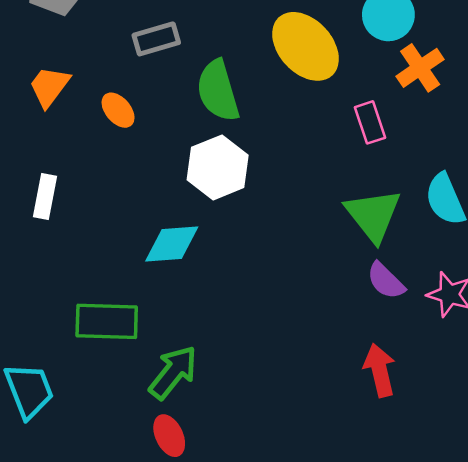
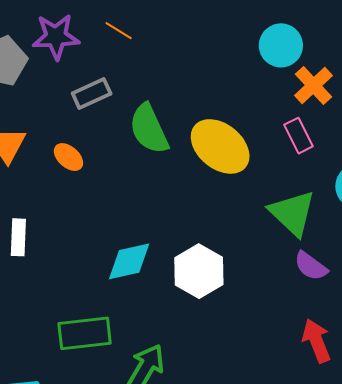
yellow ellipse: (305, 46) -> (220, 146), moved
pink rectangle: (370, 122) -> (299, 136), moved
white hexagon: (218, 167) -> (199, 271), moved

